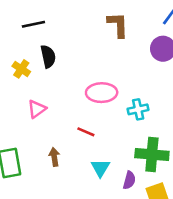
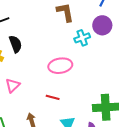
cyan cross: (138, 109) -> (82, 38), moved

